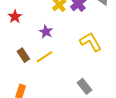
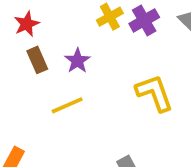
brown rectangle: (23, 55) -> (37, 60), moved

